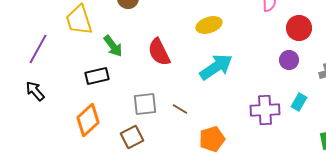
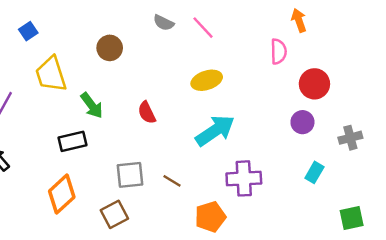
red semicircle: (159, 52) -> (147, 113), size x0.7
purple cross: (265, 110) -> (244, 178), moved

